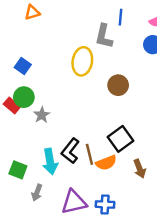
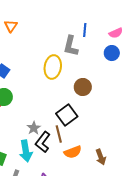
orange triangle: (32, 12) -> (11, 26), turned -40
gray star: (42, 115) -> (34, 128), moved
black square: (120, 139) -> (67, 115), moved
brown line: (89, 154) -> (59, 134), moved

